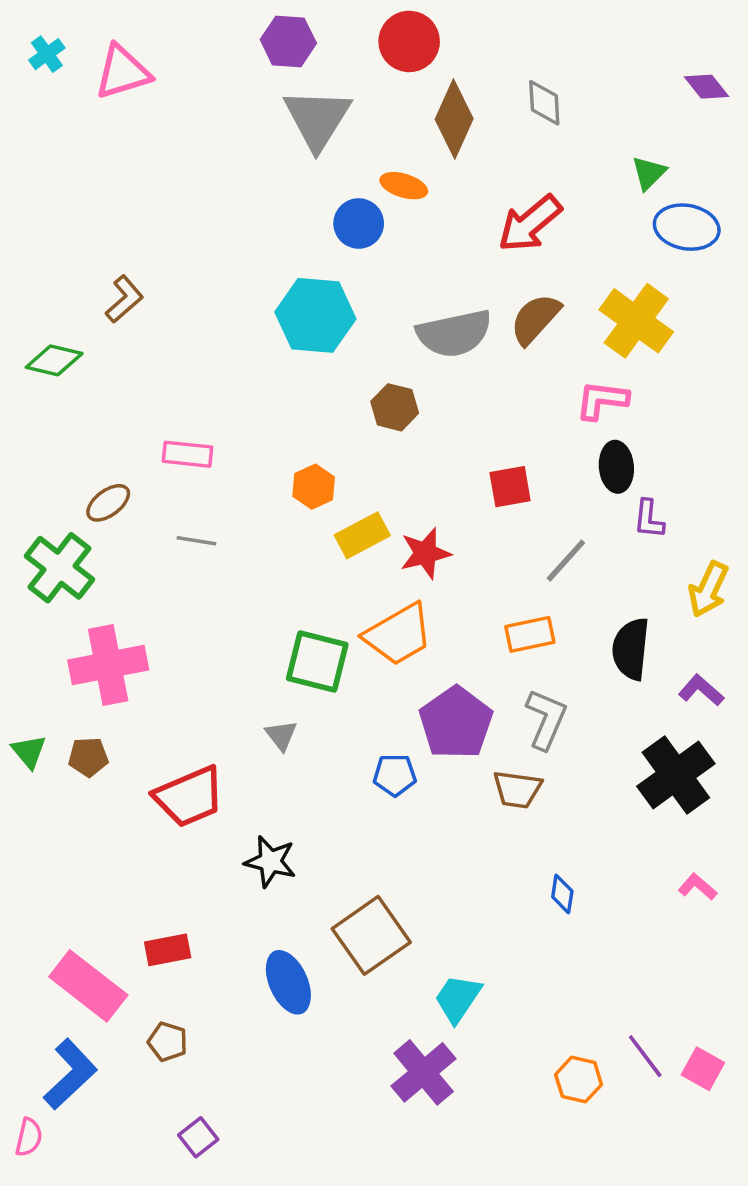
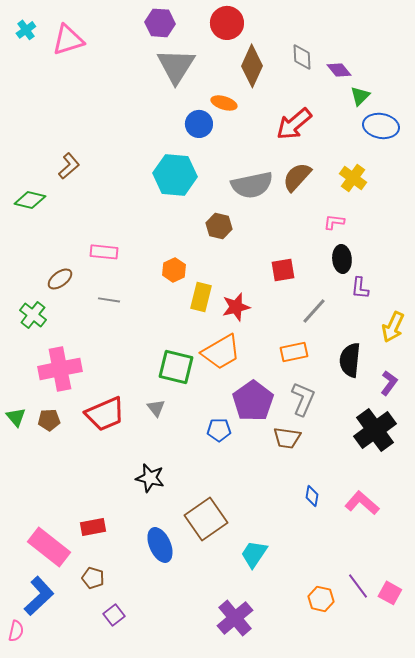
purple diamond: (707, 87) -> (339, 70), moved
yellow cross: (636, 321) -> (353, 178), size x0.7
pink L-shape: (602, 400) -> (334, 222), size x0.7
yellow rectangle: (362, 535) -> (201, 297), turned -48
green cross: (59, 568) -> (33, 315), size x0.7
purple L-shape: (701, 690) -> (389, 383), turned 85
red trapezoid: (189, 797) -> (105, 414), moved
pink L-shape: (697, 887) -> (362, 503), moved, size x1.6
purple cross: (424, 1072) -> (235, 618), moved
purple square: (198, 1137) -> (114, 615), moved

